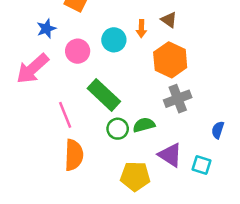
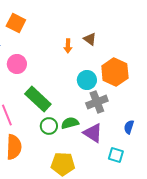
cyan circle: (114, 40) -> (87, 80), moved
orange hexagon: (170, 60) -> (115, 72), moved
purple triangle: (170, 155) -> (93, 133), moved

